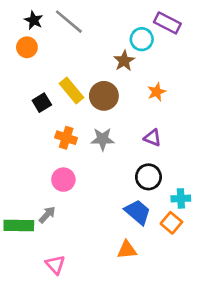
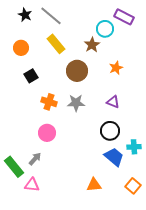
orange circle: (27, 47) -> (21, 48), moved
yellow rectangle: (71, 90) -> (56, 44), moved
blue trapezoid: (138, 212) -> (114, 157), moved
orange square: (171, 223) -> (133, 186), moved
green rectangle: (19, 226) -> (14, 167), turned 50
pink triangle: (55, 265) -> (32, 185), moved, turned -42

